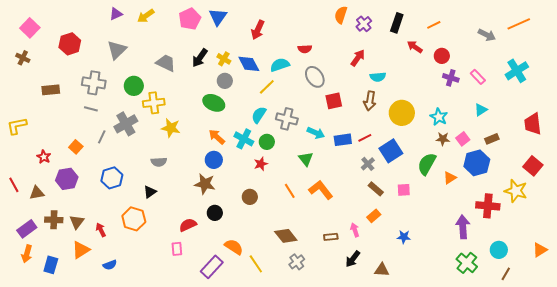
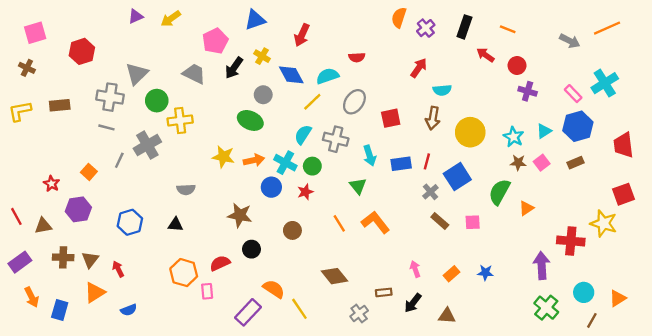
blue triangle: (218, 17) -> (255, 20), turned 36
pink pentagon: (190, 19) -> (215, 41), moved
orange line: (434, 25) -> (508, 29), turned 48
pink square: (30, 28) -> (35, 33), turned 30
gray triangle: (117, 50) -> (137, 74), moved
yellow cross: (224, 59) -> (262, 56), moved
gray ellipse: (315, 77) -> (354, 102), moved, turned 70
pink rectangle: (478, 77) -> (573, 94), moved
cyan triangle: (481, 110) -> (544, 131), moved
yellow L-shape: (17, 126) -> (20, 111), moved
yellow star: (171, 128) -> (223, 157), moved
cyan arrow: (316, 133) -> (370, 156), turned 48
orange arrow: (217, 137) -> (254, 160), turned 126
red line: (365, 138) -> (427, 161), turned -48
blue circle: (214, 160) -> (271, 187), moved
blue hexagon: (477, 163) -> (578, 126), moved
red square: (533, 166) -> (623, 194), turned 30
blue hexagon: (112, 178) -> (130, 222), moved
black triangle: (150, 192) -> (175, 225), turned 40
orange rectangle: (374, 216) -> (452, 274), moved
orange hexagon: (134, 219) -> (184, 273), moved
purple rectangle: (27, 229) -> (20, 262), moved
brown rectangle: (331, 237) -> (384, 292), moved
blue star: (404, 237) -> (485, 273), moved
orange triangle: (540, 250) -> (618, 298), moved
orange arrow: (27, 254) -> (32, 297), turned -42
gray cross: (297, 262) -> (359, 313), moved

